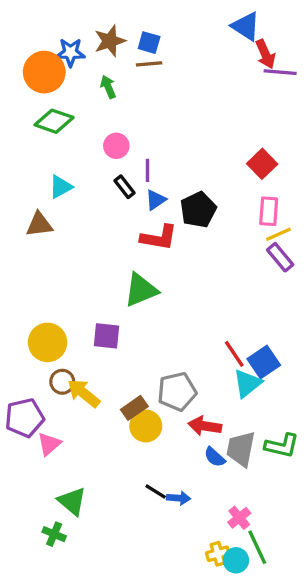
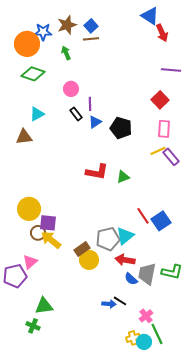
blue square: (149, 43) -> (91, 26), turned 32
purple line: (280, 72) -> (171, 70), moved
black pentagon: (198, 210) -> (121, 128), turned -30
yellow line: (279, 234) -> (158, 151), moved
red L-shape: (159, 238) -> (97, 172), moved
green triangle: (141, 290) -> (123, 177), moved, size x0.6
purple square: (106, 336) -> (48, 223), moved
cyan triangle: (247, 383) -> (125, 236), moved
purple pentagon: (25, 418) -> (15, 276), moved
pink triangle: (49, 444) -> (30, 262), moved
black line: (156, 491) -> (120, 301), moved
green triangle: (72, 501) -> (44, 306), turned -48

